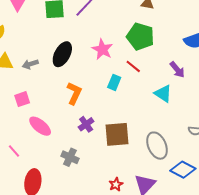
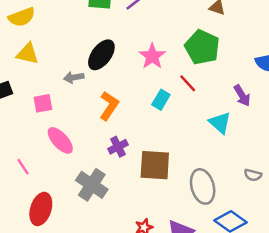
gray arrow: (30, 64) -> (74, 77), moved
gray cross: (70, 157) -> (92, 185), size x1.4

